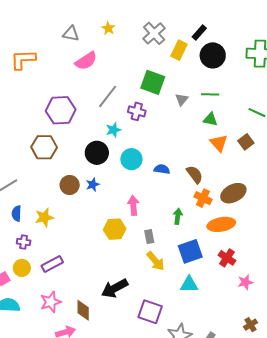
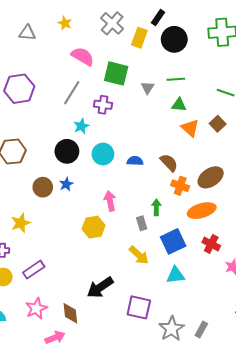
pink semicircle: (86, 61) -> (83, 56), moved, turned -110
purple hexagon: (61, 110) -> (19, 89), moved
gray rectangle: (149, 237) -> (142, 223), moved

